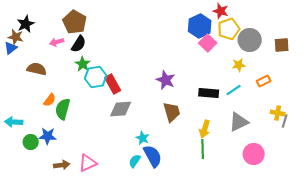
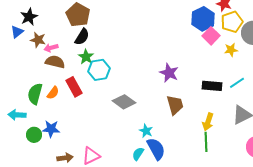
brown star: (16, 37) -> (38, 40), moved
pink arrow: (57, 42) -> (51, 48), moved
blue triangle: (11, 48) -> (17, 32), moved
yellow star: (239, 65) -> (231, 50), moved
brown semicircle: (37, 69) -> (55, 62), moved
red rectangle: (113, 84) -> (74, 87), moved
green semicircle: (63, 109) -> (35, 94), moved
gray diamond: (121, 109) -> (124, 102), turned 40

